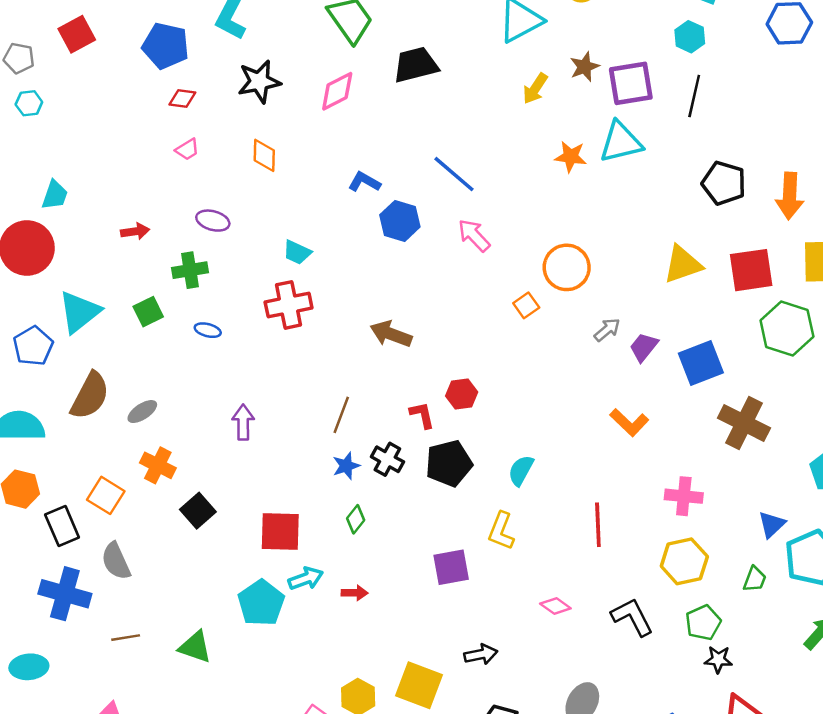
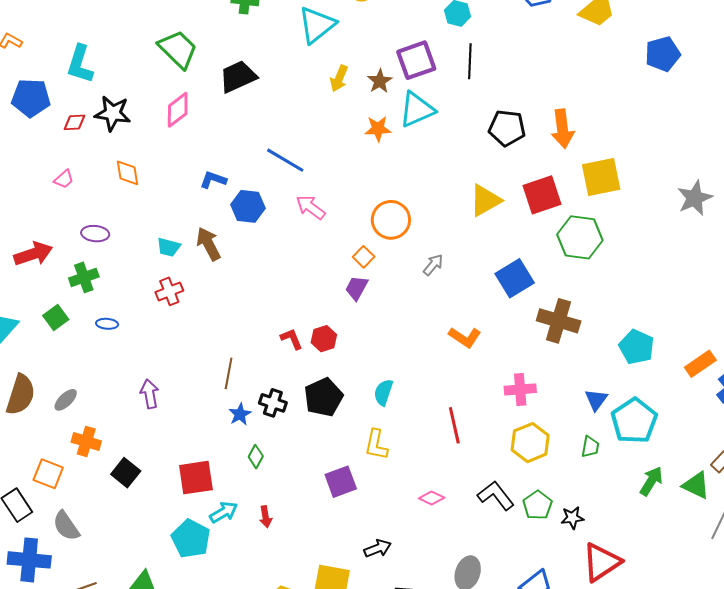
brown star: (585, 67) -> (380, 81), moved
black star: (259, 82) -> (113, 113), turned 30
red diamond: (182, 98) -> (74, 122), moved
red arrow: (135, 231) -> (33, 254), size x1.6
red cross: (289, 305) -> (169, 291), size x0.7
brown arrow: (391, 334) -> (208, 244), moved, turned 52
purple trapezoid: (644, 347) -> (357, 288), moved
red L-shape: (422, 415) -> (292, 339), moved
red arrow: (355, 593) -> (266, 517), turned 90
green pentagon: (703, 623) -> (537, 505), moved

